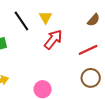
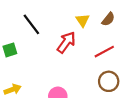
yellow triangle: (46, 17) -> (83, 20), moved

